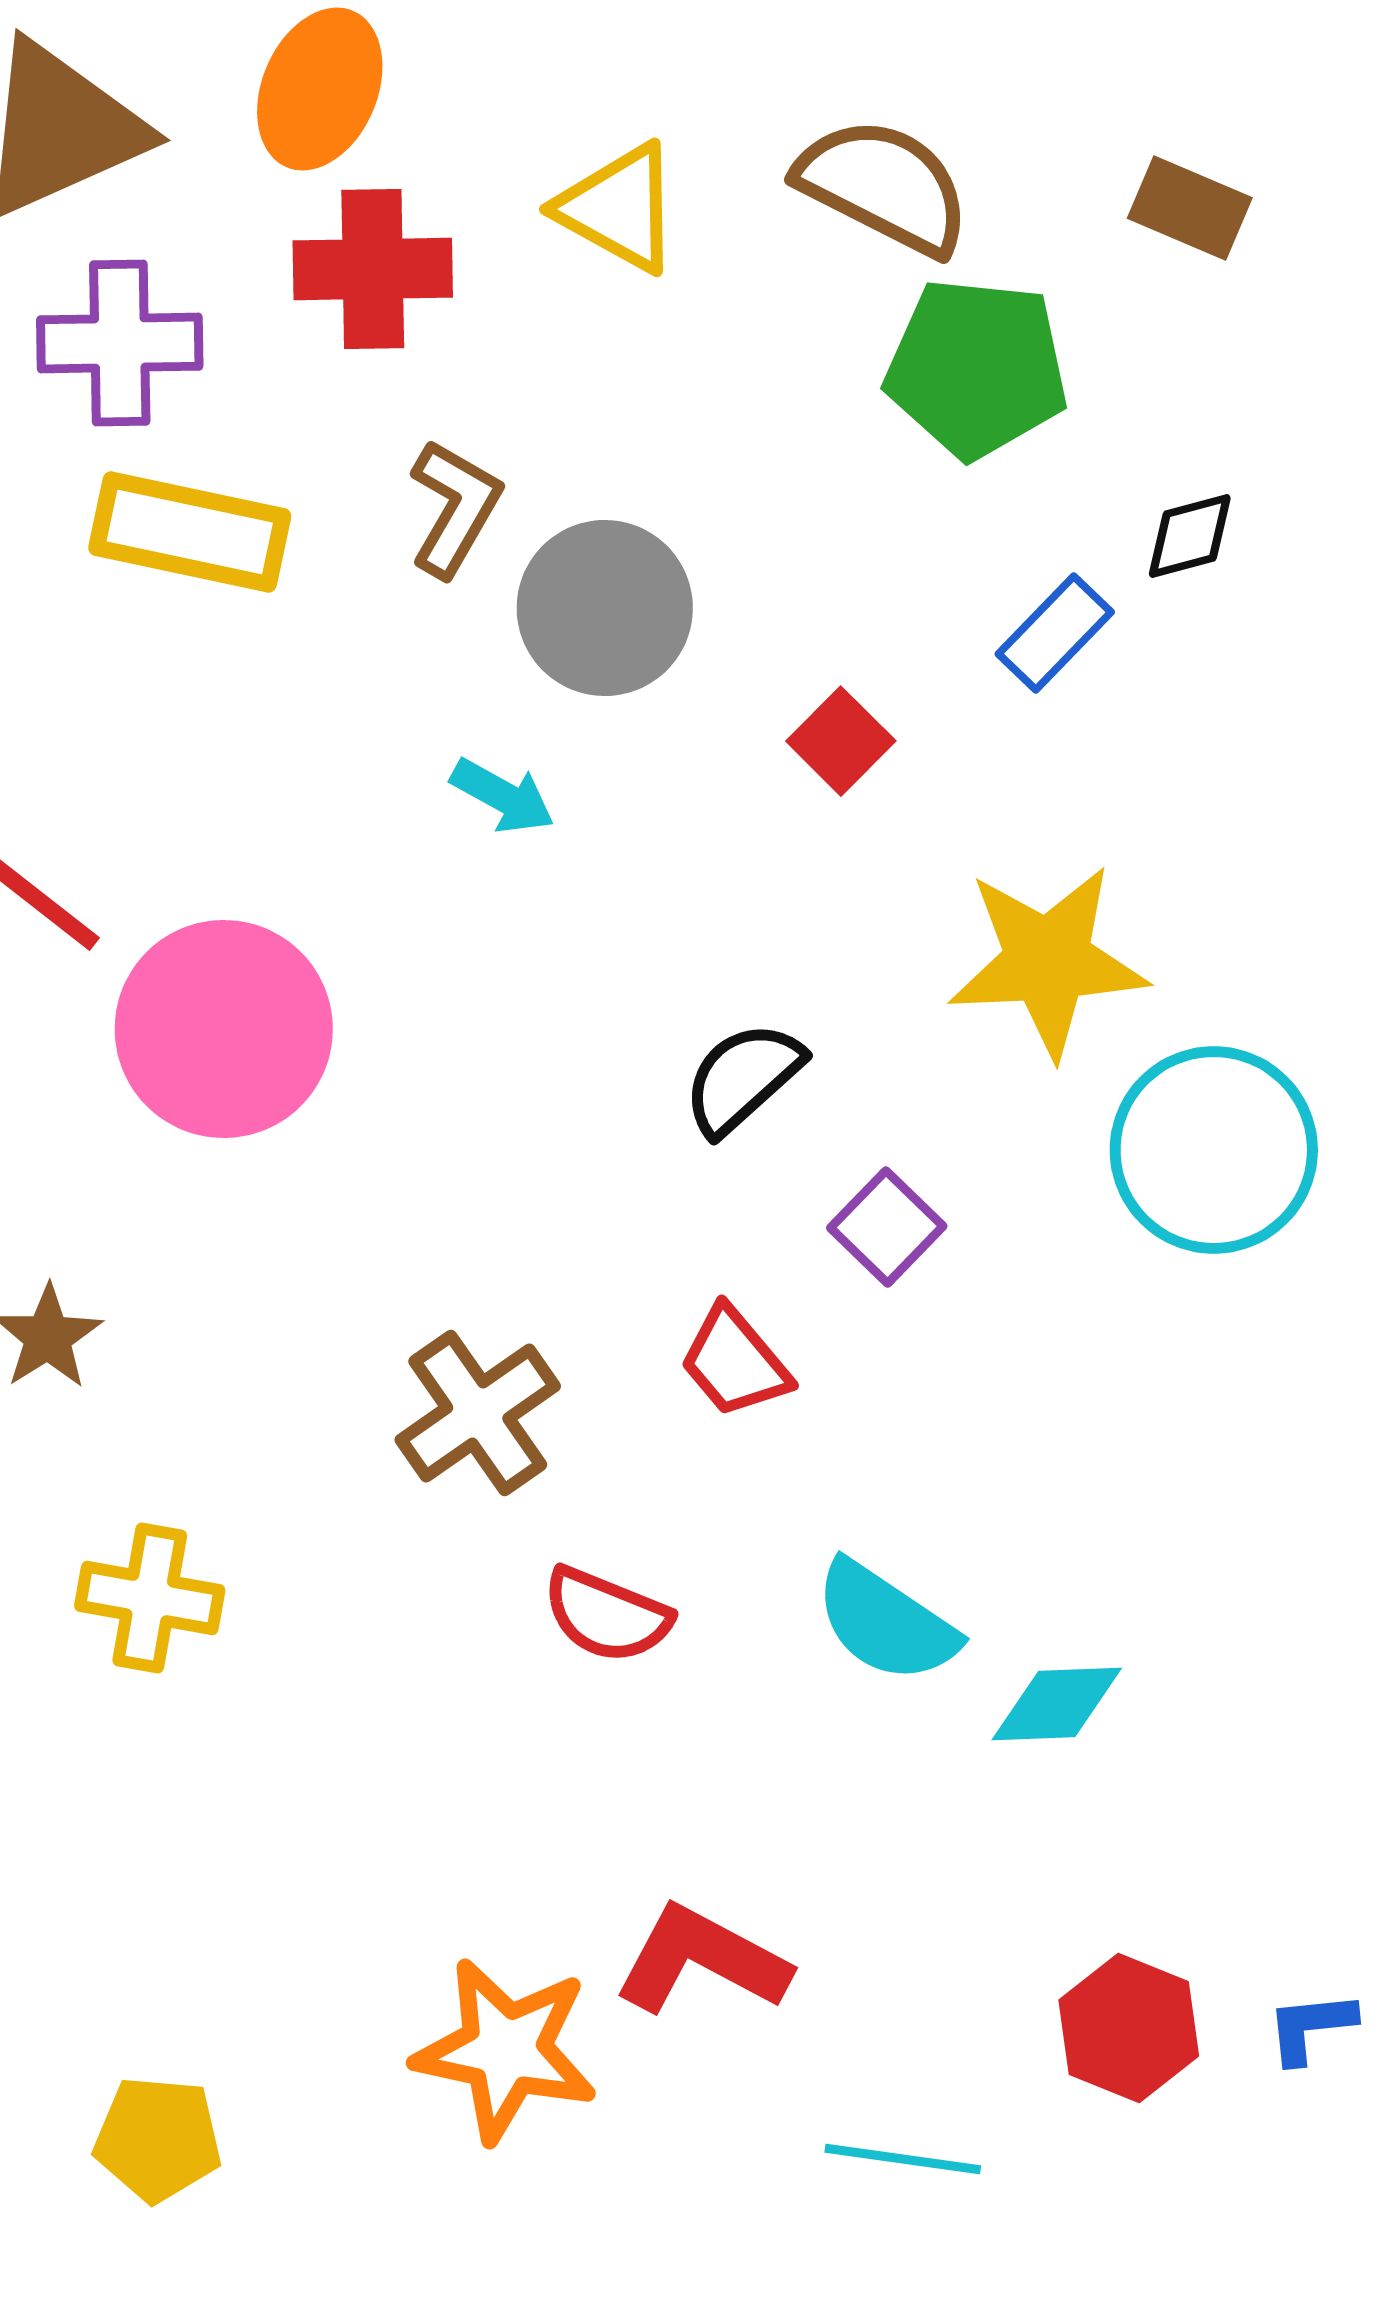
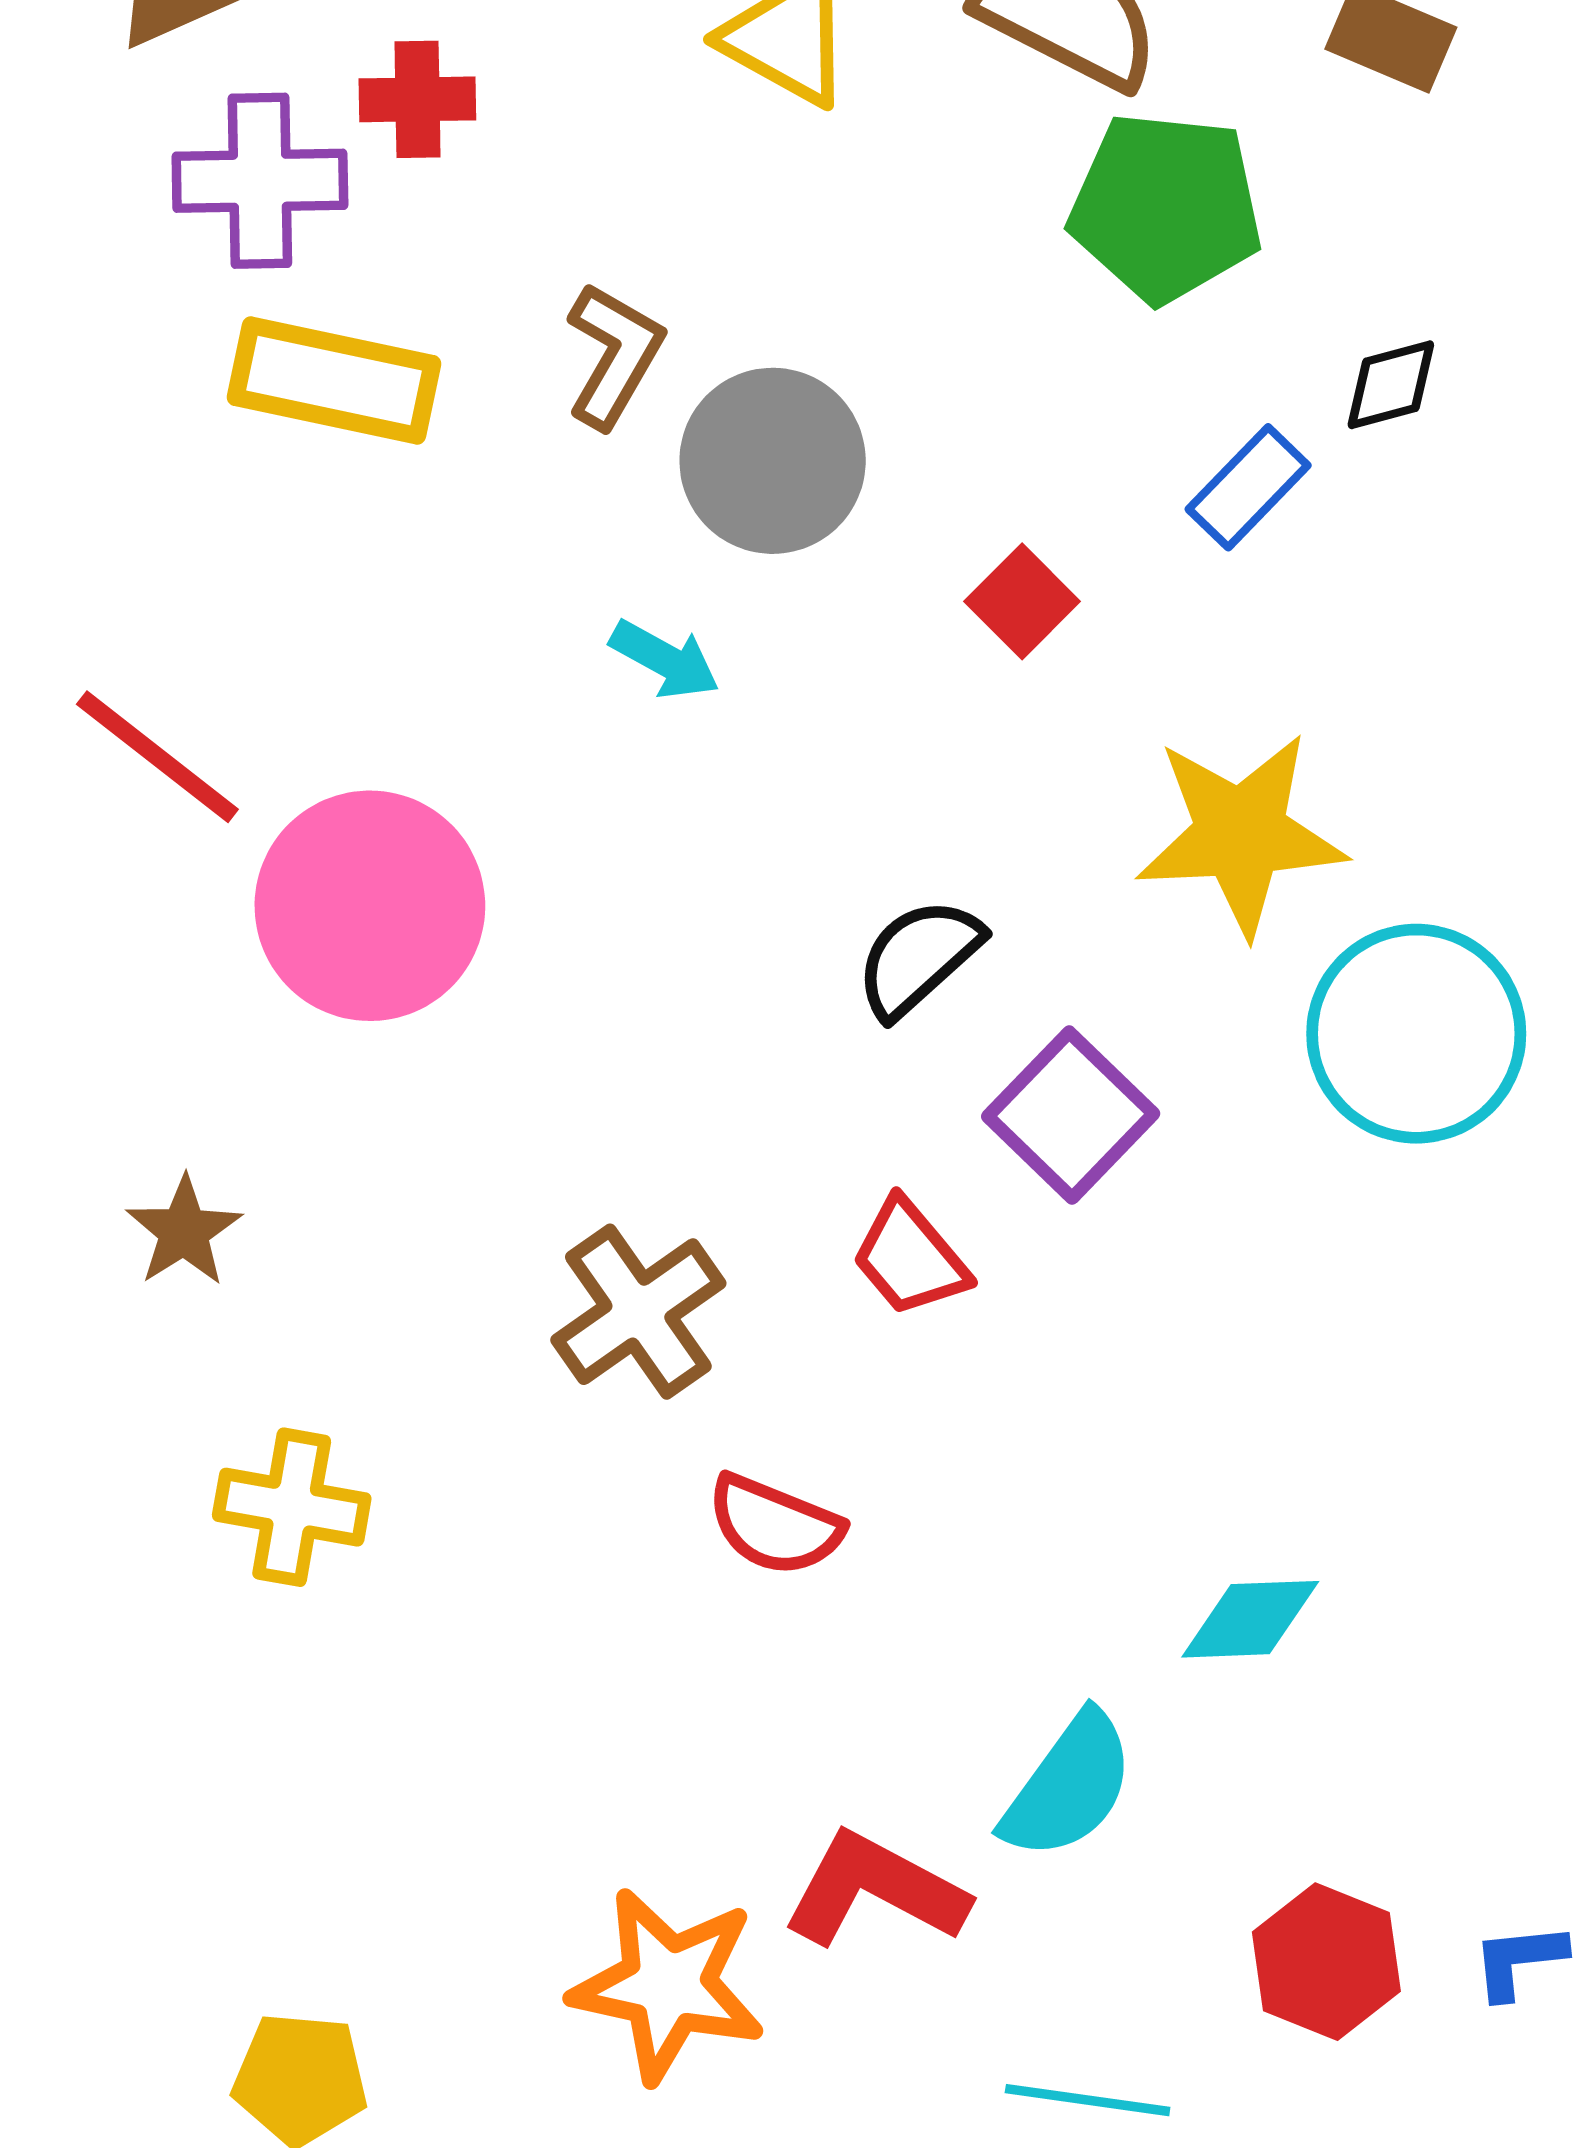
red cross: (373, 269) -> (417, 99), moved, size x0.7
purple square: (887, 1227) -> (1071, 1115), size x1.4
cyan semicircle: (886, 1622) -> (1069, 1786), moved, turned -88

